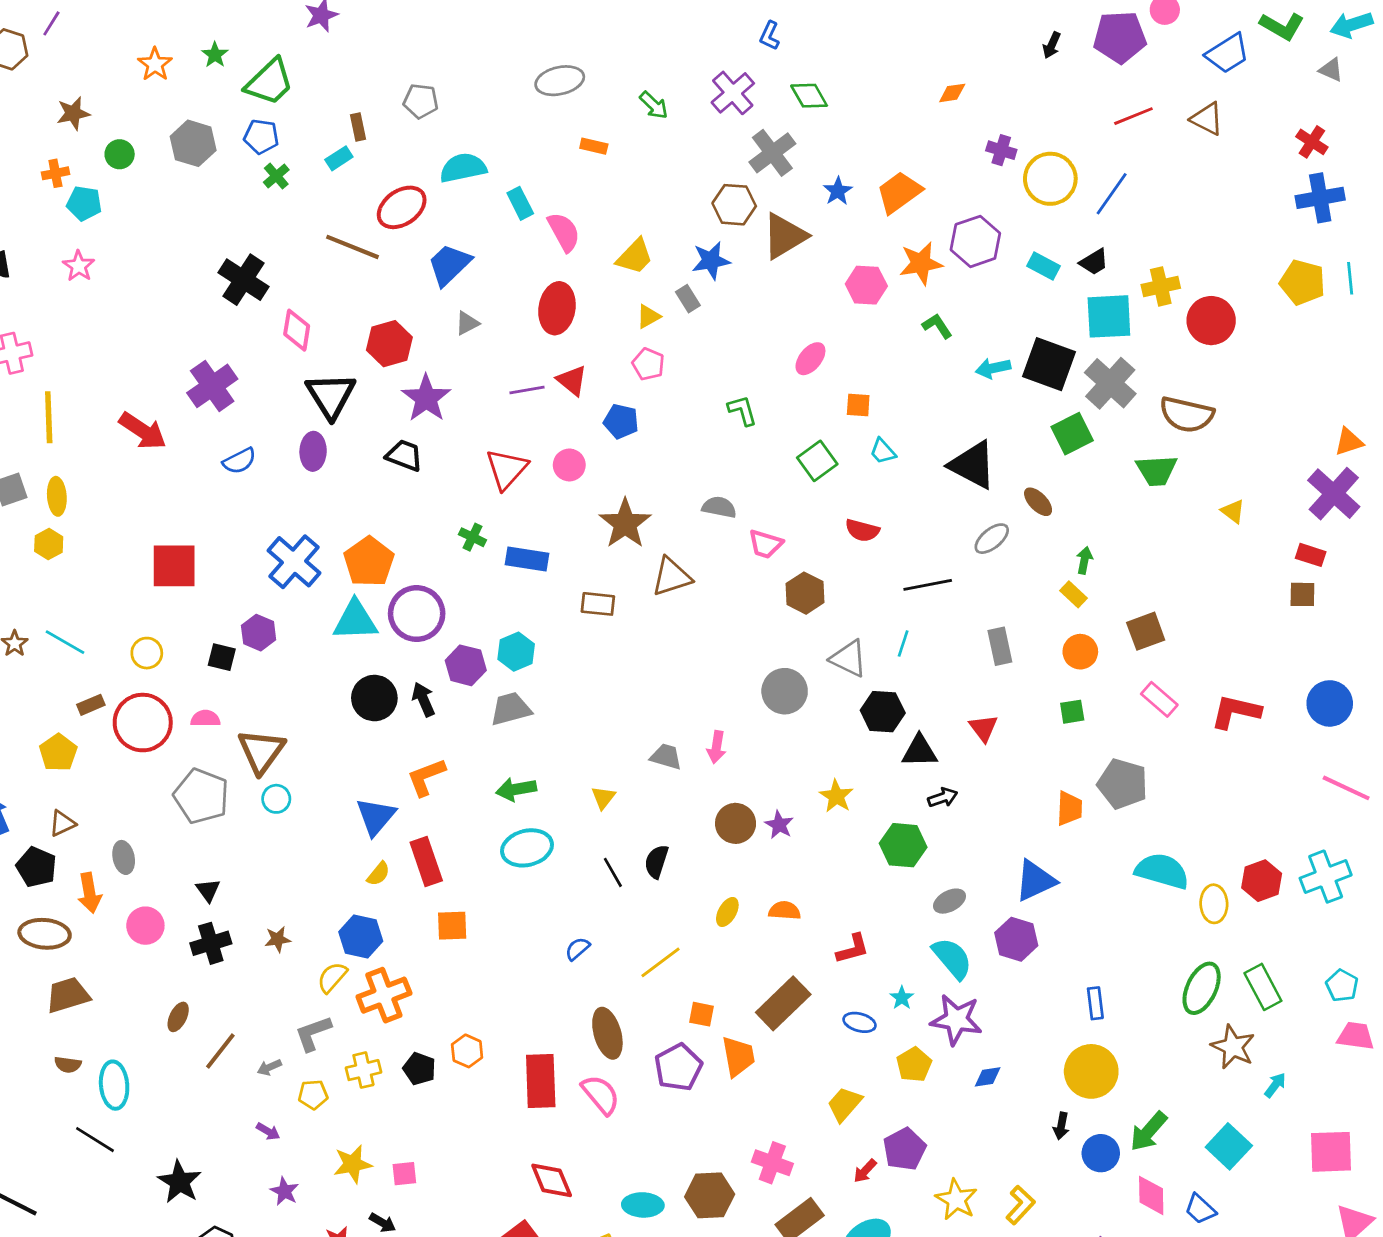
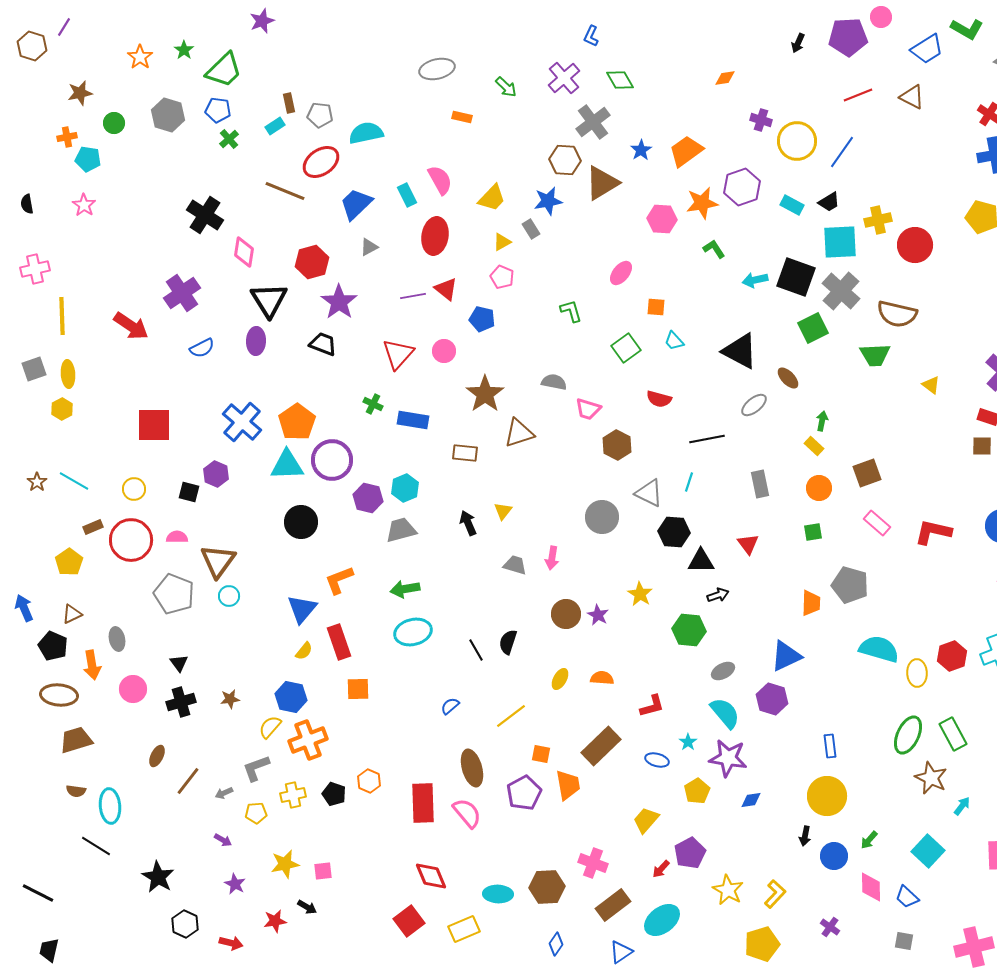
gray pentagon: (421, 101) -> (320, 115), moved
cyan rectangle: (520, 203) -> (407, 195), moved
black arrow: (423, 699) -> (468, 523), moved
yellow triangle: (603, 797) -> (503, 511), moved
green arrow: (1148, 1131) -> (869, 840), size x0.6

